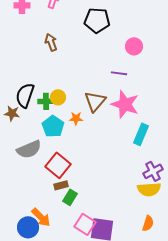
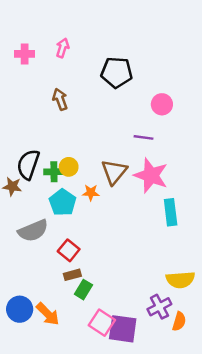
cyan rectangle: (141, 134) -> (171, 212), turned -30
red square: (58, 165) -> (69, 250), size x0.7
purple cross: (153, 171) -> (159, 307), moved
blue circle: (28, 227) -> (20, 309), moved

